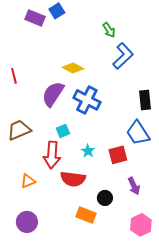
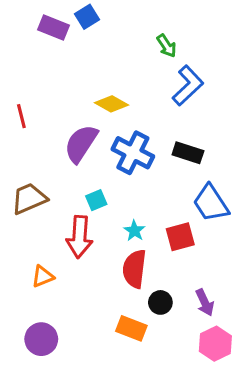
black rectangle: (145, 100) -> (188, 153), moved, turned -66
red semicircle: (73, 179) -> (134, 269), moved, turned 90
purple arrow: (134, 186) -> (205, 302), moved

